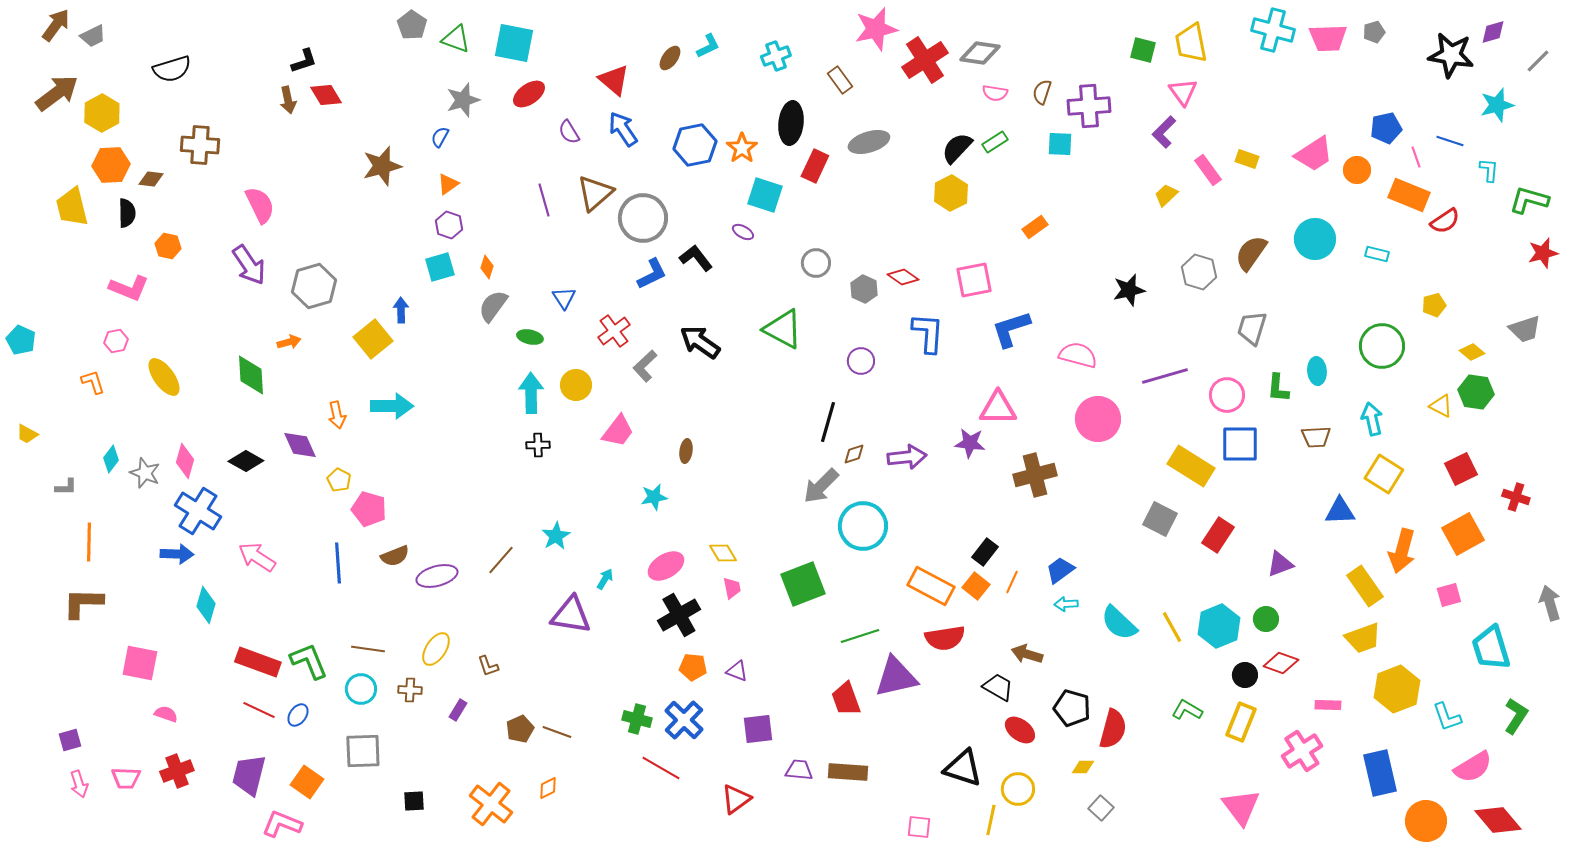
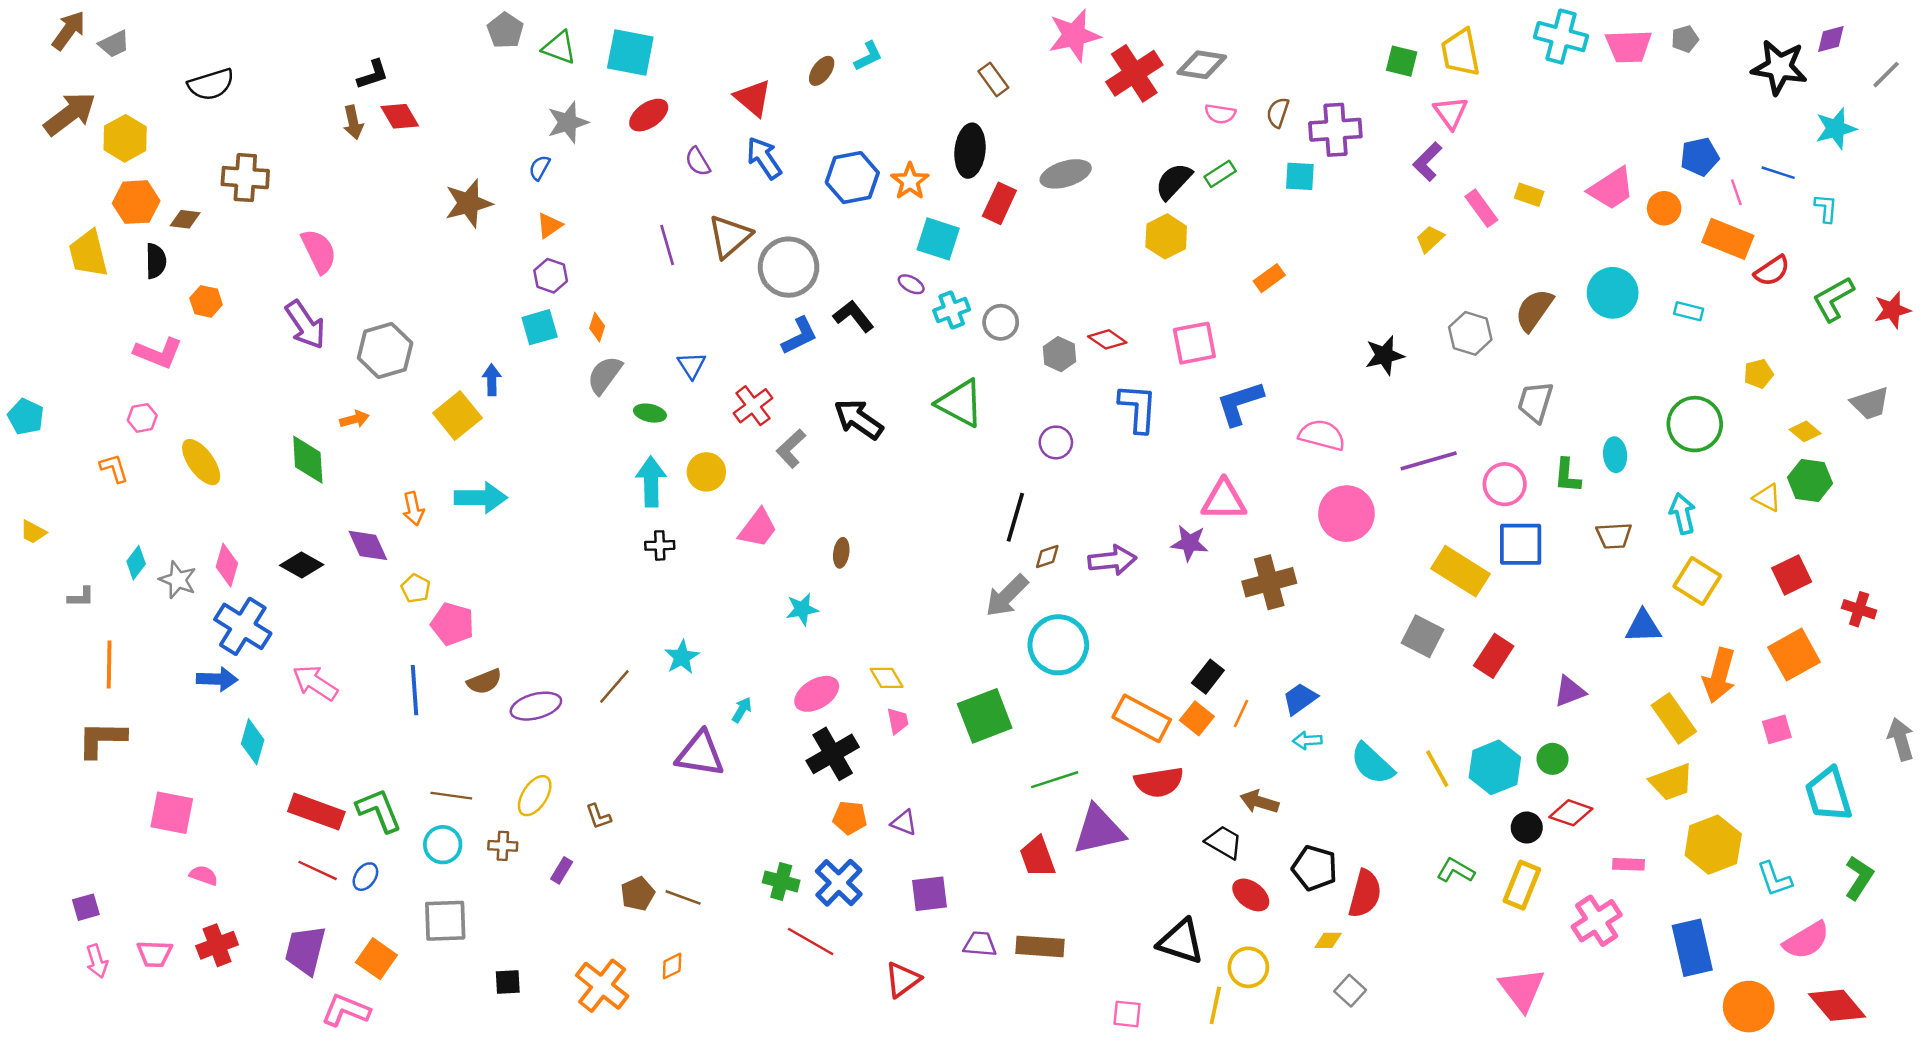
cyan cross: (776, 56) -> (952, 310), moved
brown rectangle: (840, 80) -> (993, 79), moved
green L-shape: (1529, 200) -> (1833, 299), moved, turned -45

